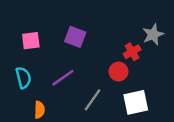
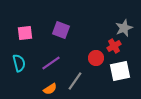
red cross: (132, 52) -> (114, 46), moved
white square: (136, 102) -> (120, 71), moved
orange semicircle: (39, 110) -> (50, 89), moved, turned 56

